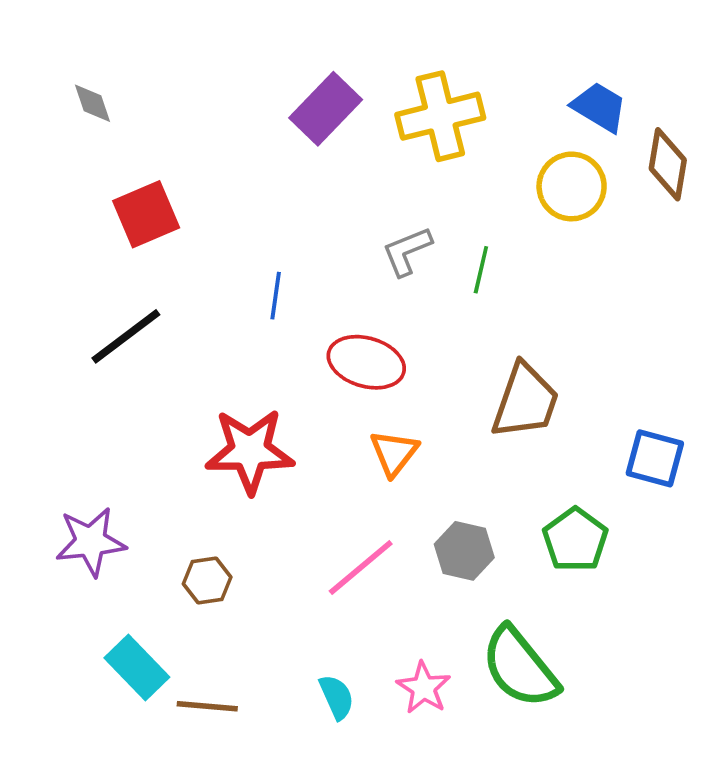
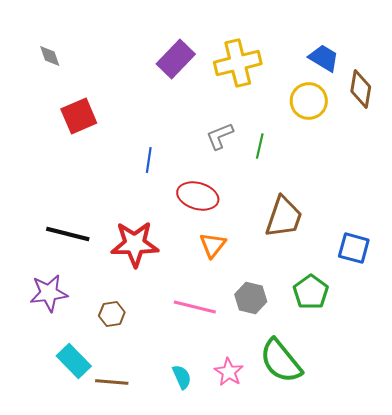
black line: (126, 336) -> (68, 234), moved, turned 51
pink line: (361, 568) -> (195, 307), turned 54

